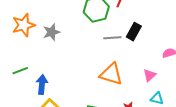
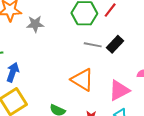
pink triangle: (149, 75) -> (119, 90), size x1.6

